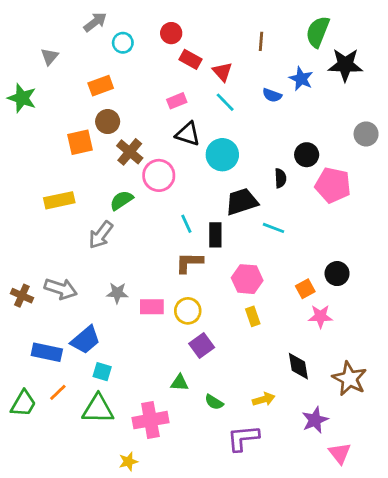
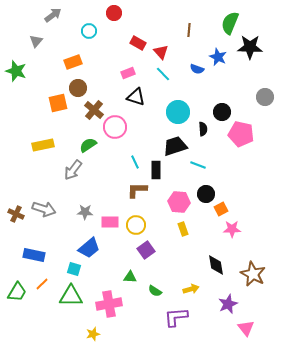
gray arrow: (95, 22) -> (53, 15), moved
red circle: (171, 33) -> (114, 13), moved
cyan circle: (222, 155) -> (178, 112), moved
black circle: (337, 274) -> (206, 194), moved
blue trapezoid: (86, 340) -> (89, 248), moved

